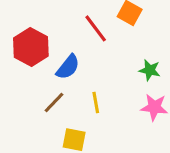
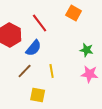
red line: (96, 28) -> (40, 23), moved

